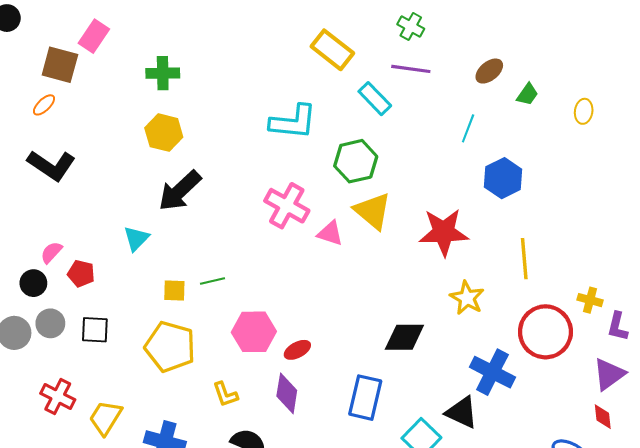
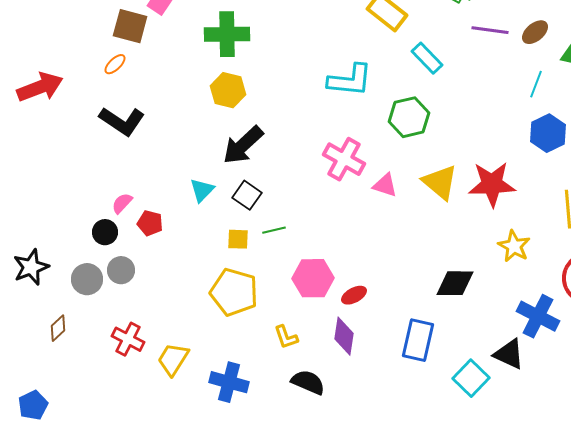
purple line: (411, 69) -> (490, 30), moved
green cross: (163, 73) -> (227, 34), size x1.4
cyan line: (468, 128) -> (536, 84), moved
yellow triangle: (373, 211) -> (440, 182), moved
black square: (95, 330) -> (247, 195), moved, turned 32

